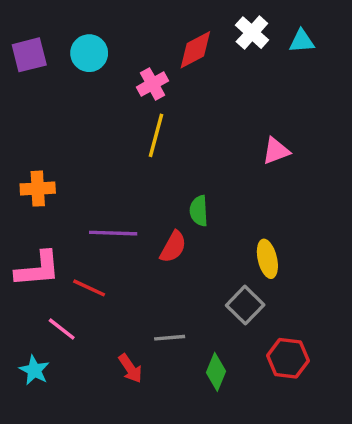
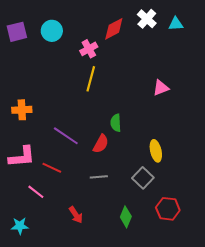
purple line: (113, 233) -> (66, 136), turned 32
gray line: (170, 338) -> (99, 177), moved
cyan star: (34, 370) -> (20, 226), moved, turned -30

